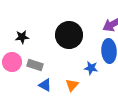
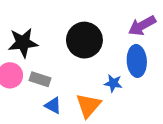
black star: (22, 37) -> (23, 43), size x1.6
orange triangle: (72, 85) -> (88, 105), size x1.5

